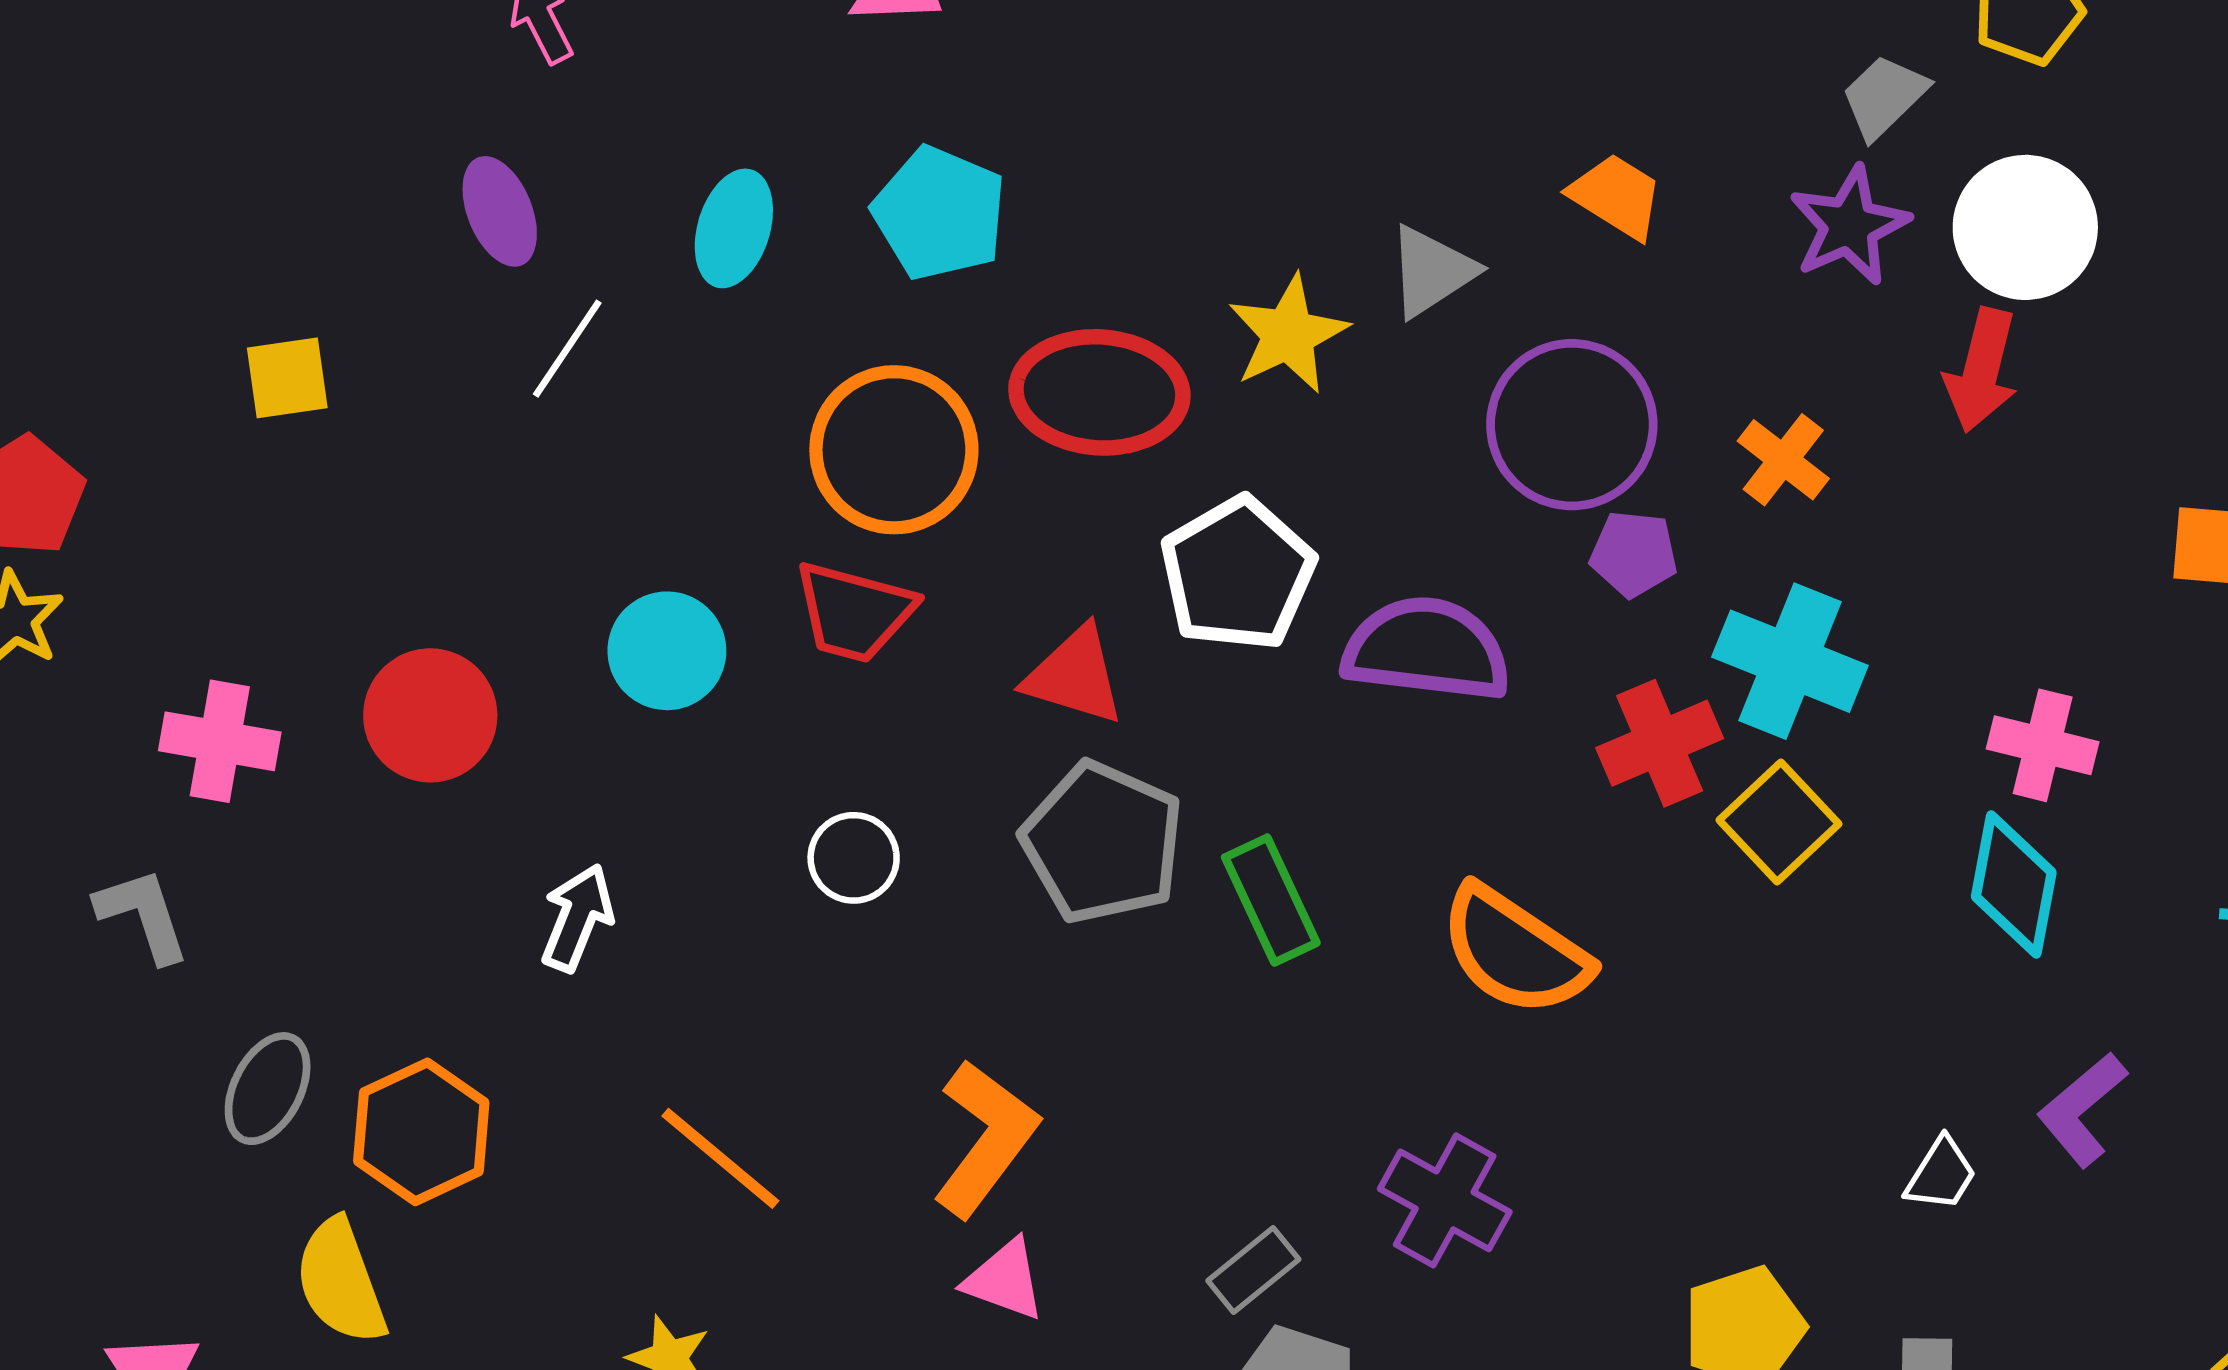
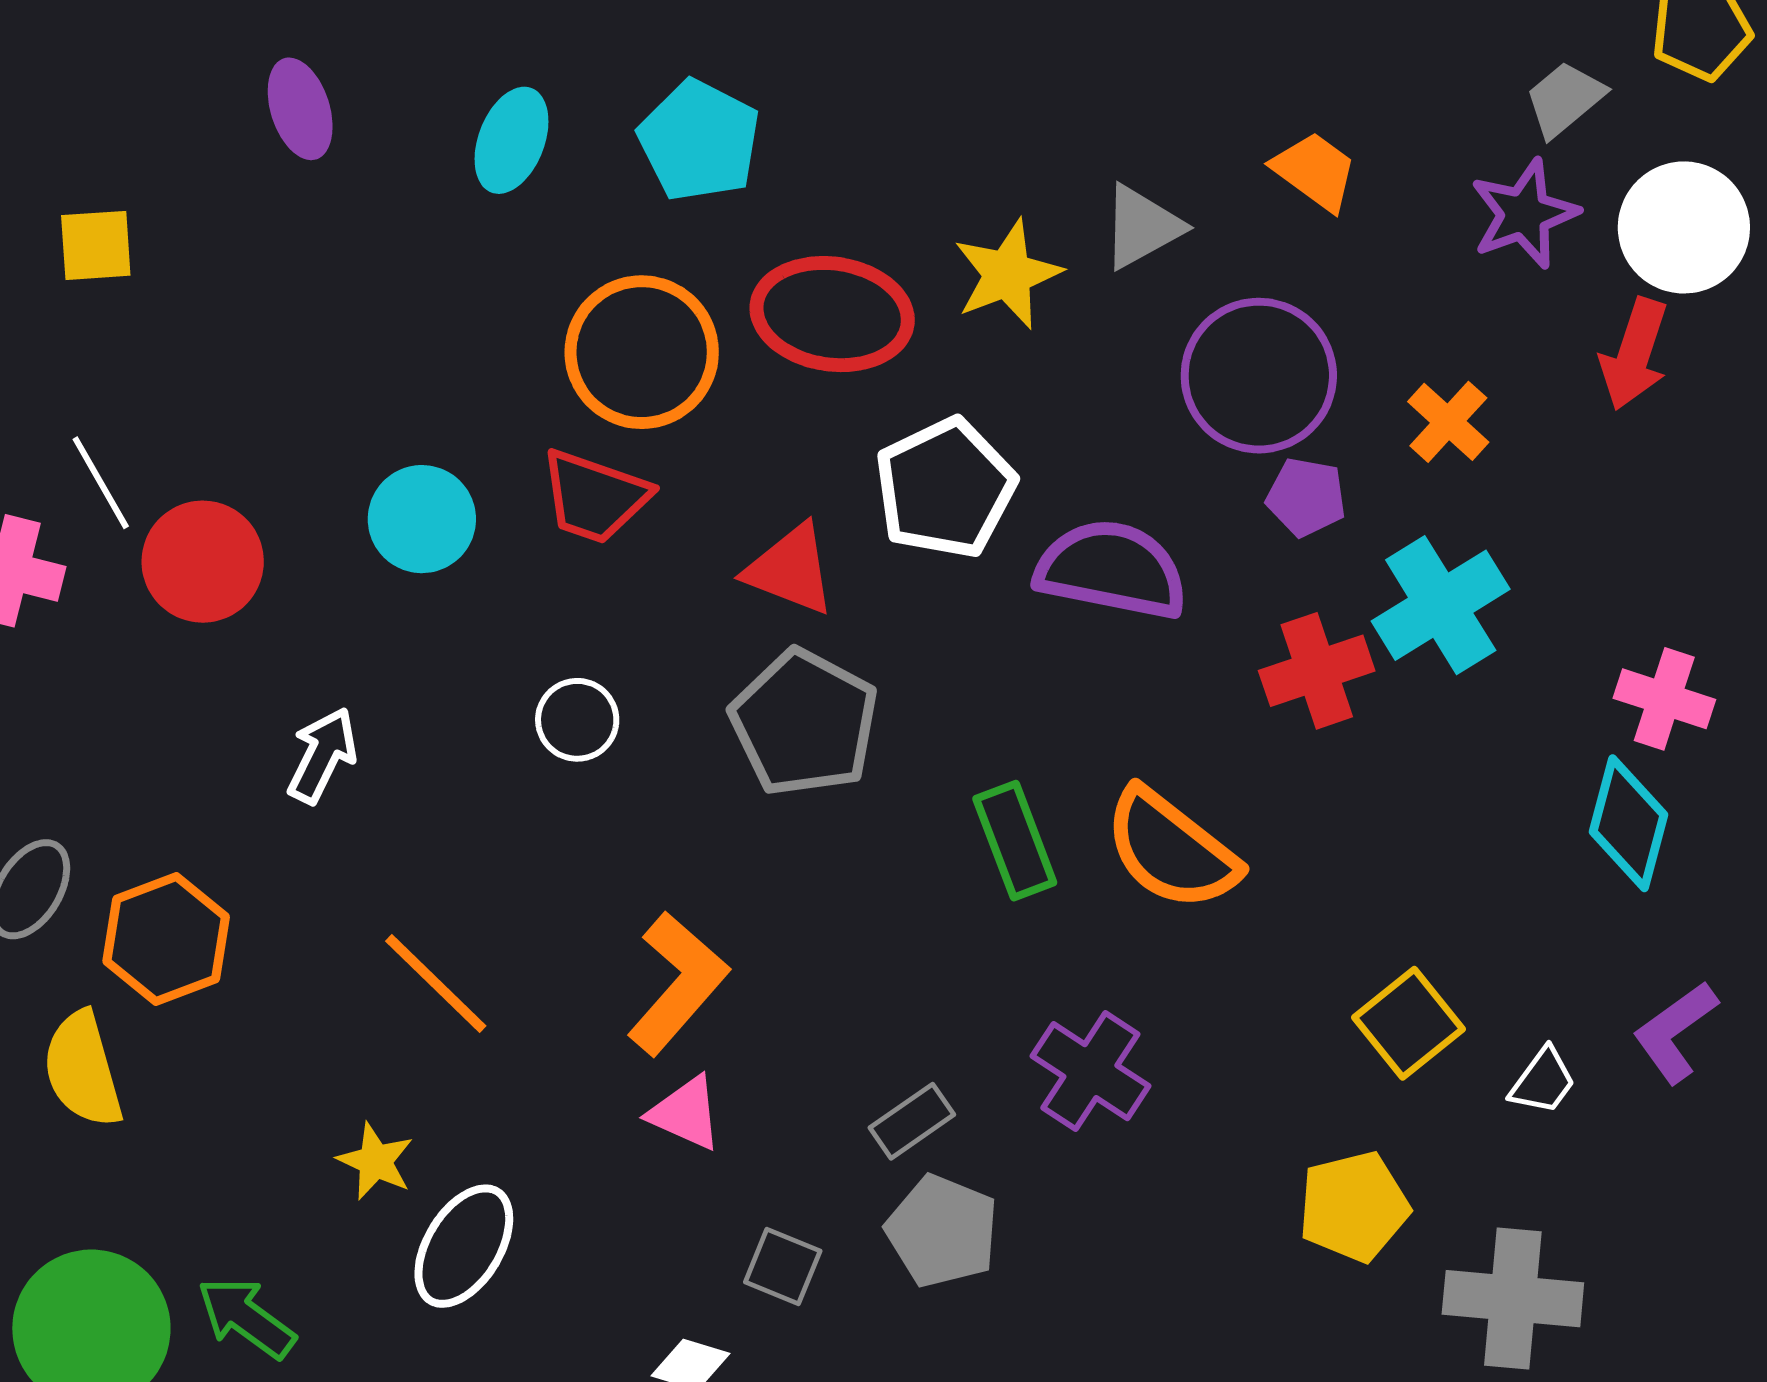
white line: (567, 349) -> (101, 483), moved, turned -68
cyan cross: (1790, 661) -> (1441, 605), turned 32
yellow square: (1779, 822) -> (1409, 1023), moved
green rectangle: (1271, 900) -> (1015, 841), moved

